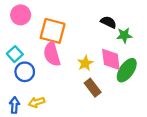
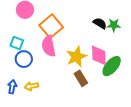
orange square: (53, 31) -> (51, 26), turned 30
green star: (124, 35) -> (114, 25), moved
cyan square: (15, 54) -> (17, 43), turned -32
yellow star: (85, 63) -> (77, 57), size x1.5

